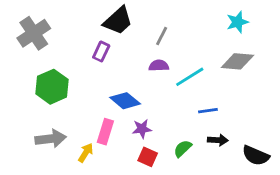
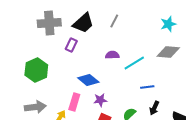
gray cross: (34, 33) -> (49, 23), moved, turned 30
gray line: (162, 36) -> (114, 21), moved
black arrow: (218, 140) -> (154, 108), turned 112

